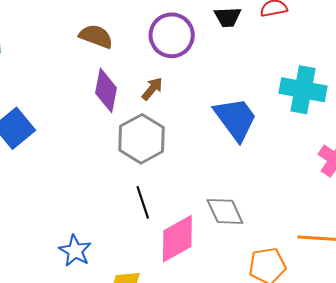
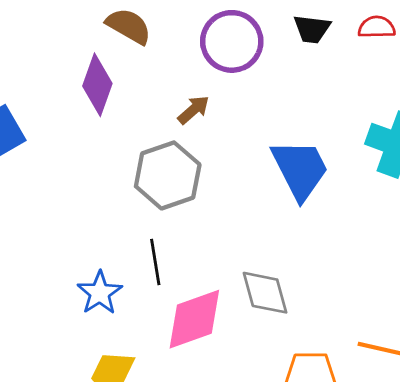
purple diamond: (106, 90) -> (97, 85), moved
blue star: (75, 251) -> (100, 293), moved

